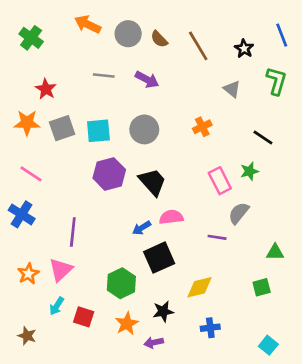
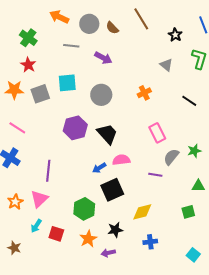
green cross: (31, 38) -> (28, 38), moved
brown line: (198, 46) -> (141, 19), moved
gray line: (104, 76) -> (71, 46), moved
cyan square: (98, 131) -> (67, 83), moved
green star: (249, 171) -> (194, 151), moved

